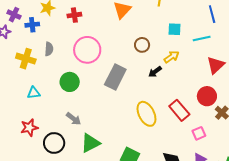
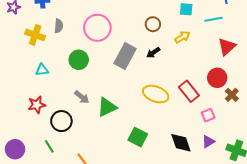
black arrow: (155, 72) -> (153, 53), moved
yellow ellipse: (146, 114) -> (156, 94), turned -45
green triangle: (90, 143) -> (107, 107), moved

